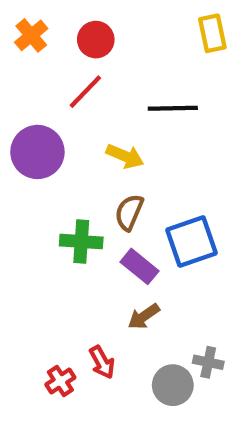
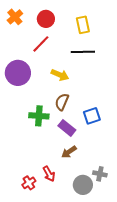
yellow rectangle: (212, 33) -> (83, 25), moved
blue square: (192, 241) -> (92, 116), size x0.7

